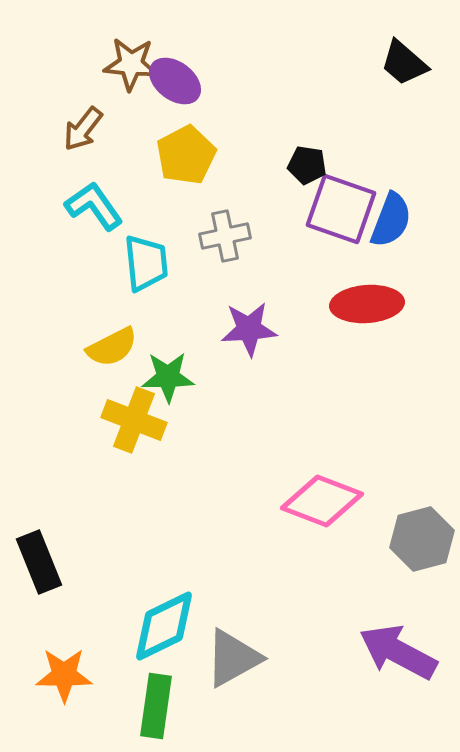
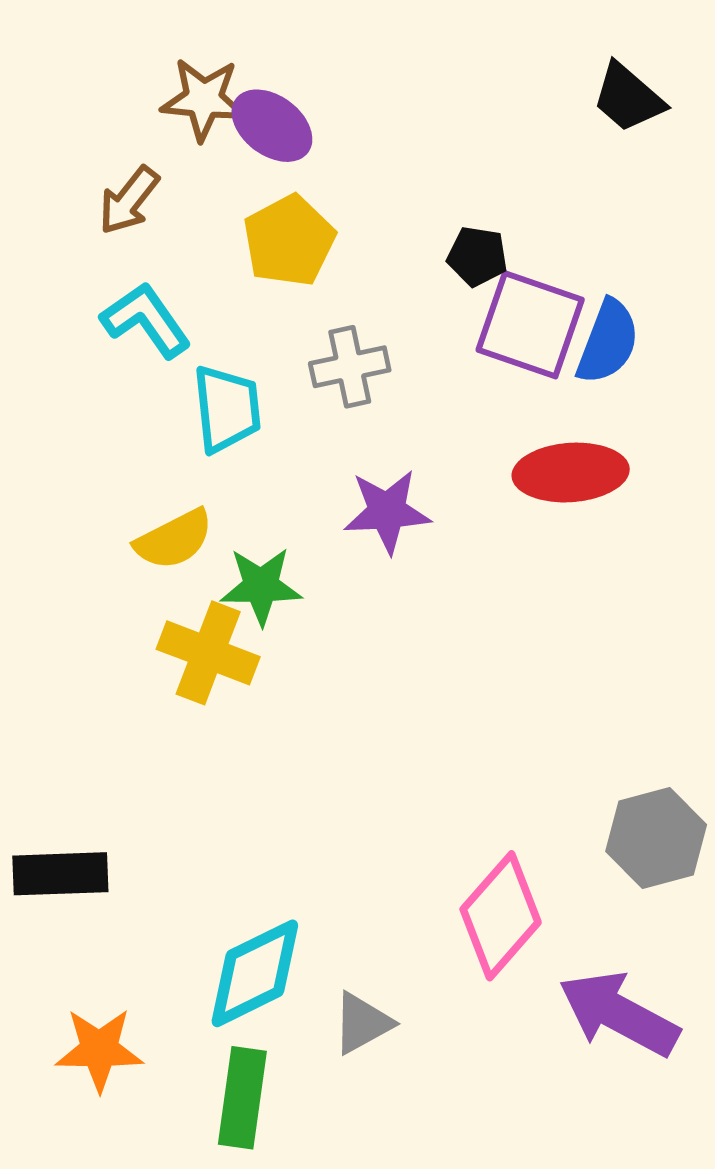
pink diamond: (322, 501) -> (501, 916), moved, turned -70
black rectangle: (39, 562) -> (60, 874), turned -70
gray triangle: (233, 658) -> (362, 1023), size x0.7

